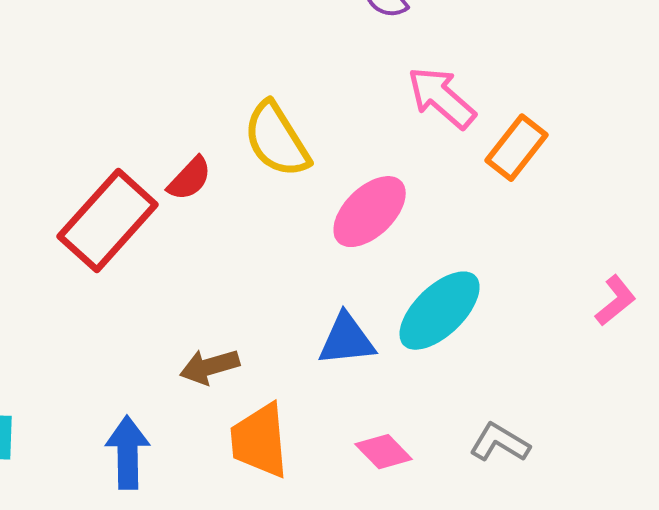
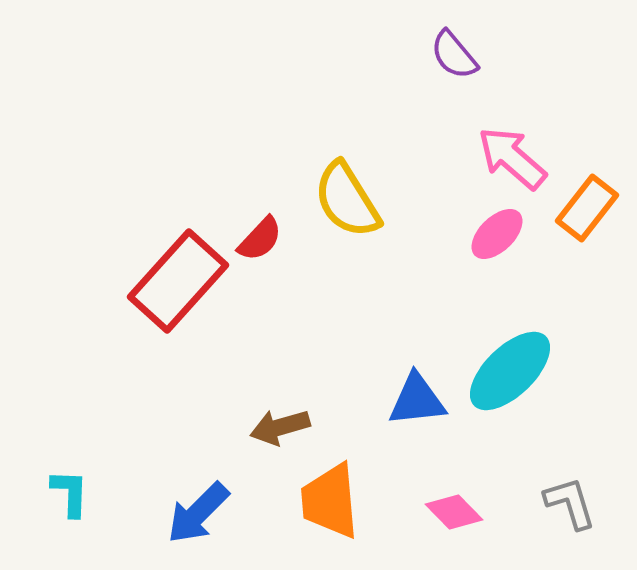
pink ellipse: (370, 212) -> (497, 234), moved, size x0.7
gray L-shape: (500, 443) -> (570, 503), turned 42
blue arrow: (128, 453) -> (198, 513), turned -134

